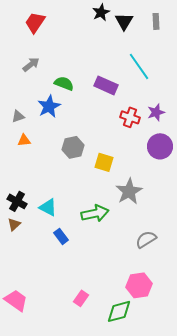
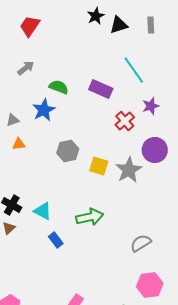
black triangle: (124, 21) -> (119, 25), turned 42
purple star: (156, 112) -> (151, 106), moved
red cross: (130, 117) -> (125, 121), turned 30
gray star: (129, 191) -> (129, 170), moved
pink hexagon: (139, 285) -> (150, 285), moved

